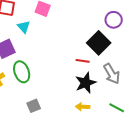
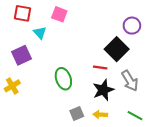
green ellipse: (22, 72) -> (63, 79), moved
gray square: (34, 106) -> (77, 114), moved

